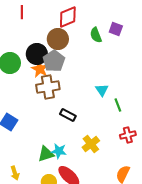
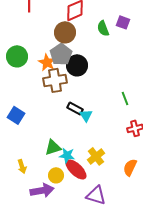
black circle: (37, 54) -> (77, 65), moved
cyan triangle: (102, 90) -> (86, 115), moved
yellow cross: (91, 144) -> (96, 156), moved
cyan star: (59, 151) -> (67, 155), moved

